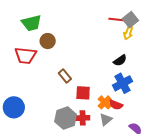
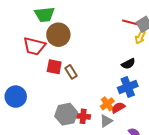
brown circle: (48, 41) -> (58, 35), size x1.5
red square: (83, 93) -> (54, 67), moved
red semicircle: (116, 105) -> (118, 108), turned 120

